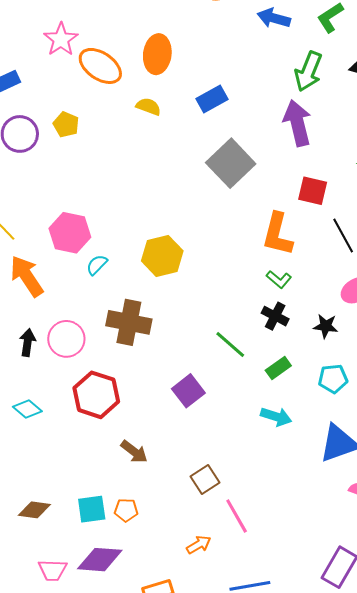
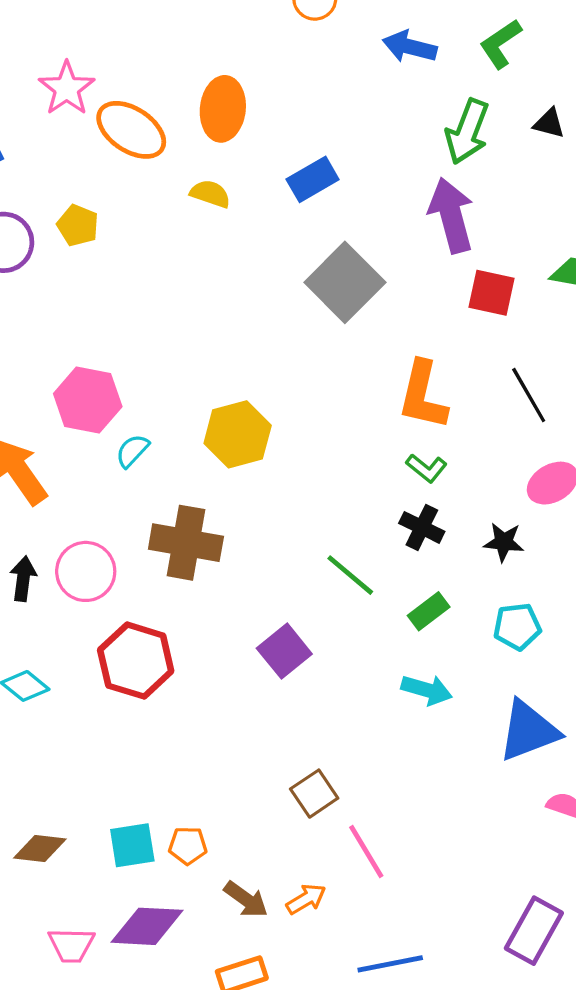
red square: (313, 191) -> (491, 293), moved
brown arrow: (134, 452) -> (246, 899), moved

